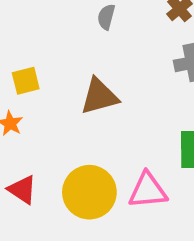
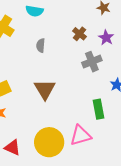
brown triangle: (99, 96) -> (45, 89), turned -35

